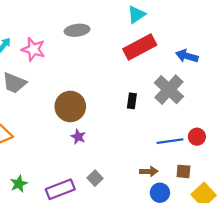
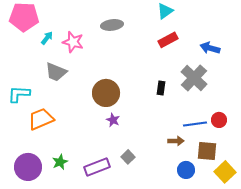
red rectangle: (140, 47) -> (168, 40), size x0.7
brown arrow: (149, 171) -> (176, 141), moved
brown square: (183, 171) -> (207, 151), size x1.5

